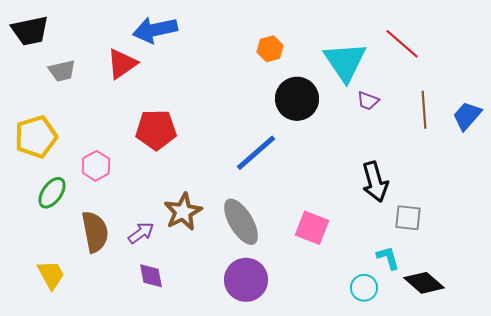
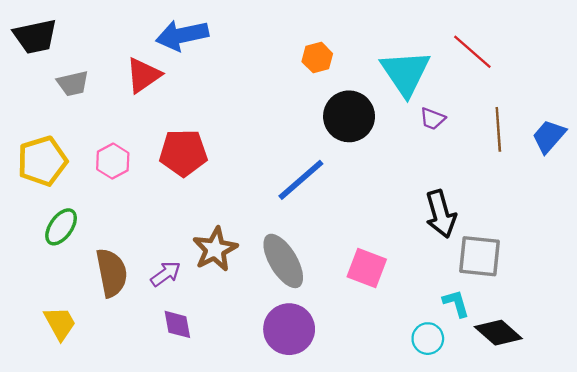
pink hexagon: (96, 166) -> (113, 161), moved
gray square: (408, 218) -> (480, 256), size x1.4

